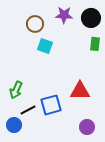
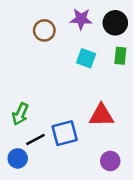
cyan square: (45, 46) -> (86, 58), moved

